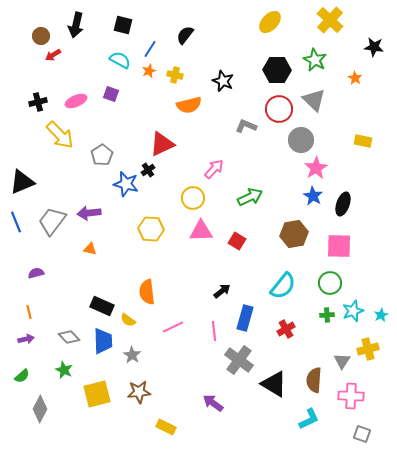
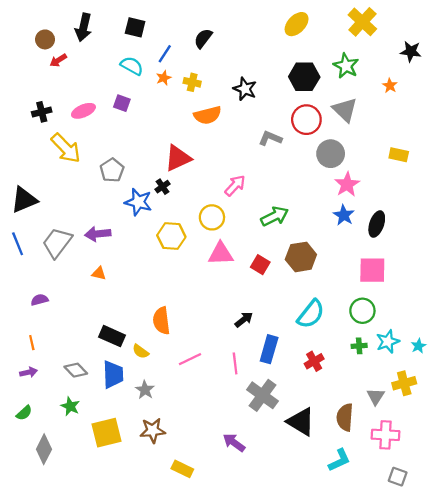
yellow hexagon: (151, 229) -> (171, 236), moved
brown hexagon: (294, 234) -> (301, 257), moved

